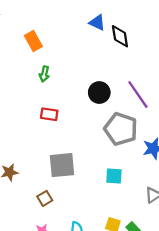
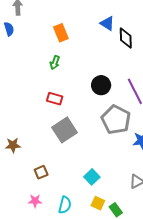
orange rectangle: (33, 41) -> (61, 33), moved
gray square: (62, 165) -> (65, 130), moved, turned -35
cyan square: (114, 176) -> (92, 177), moved, turned 35

